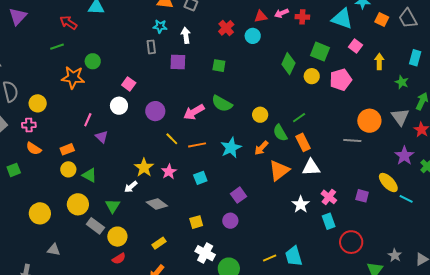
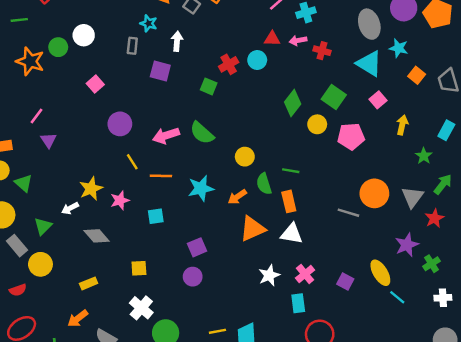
red cross: (226, 28) -> (229, 64), moved
white circle: (119, 106) -> (84, 35), moved
green line: (299, 118) -> (291, 171), turned 32
purple circle: (230, 221) -> (193, 277), moved
red semicircle: (119, 259) -> (18, 290), moved

